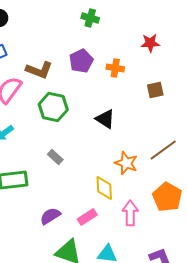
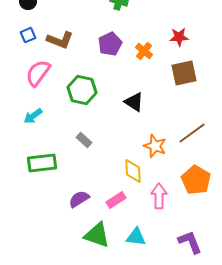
red star: (150, 43) -> (179, 37), moved
orange cross: (115, 68) -> (144, 51), turned 30
brown L-shape: (39, 70) -> (60, 40), moved
brown square: (155, 90) -> (184, 73), size x1.5

